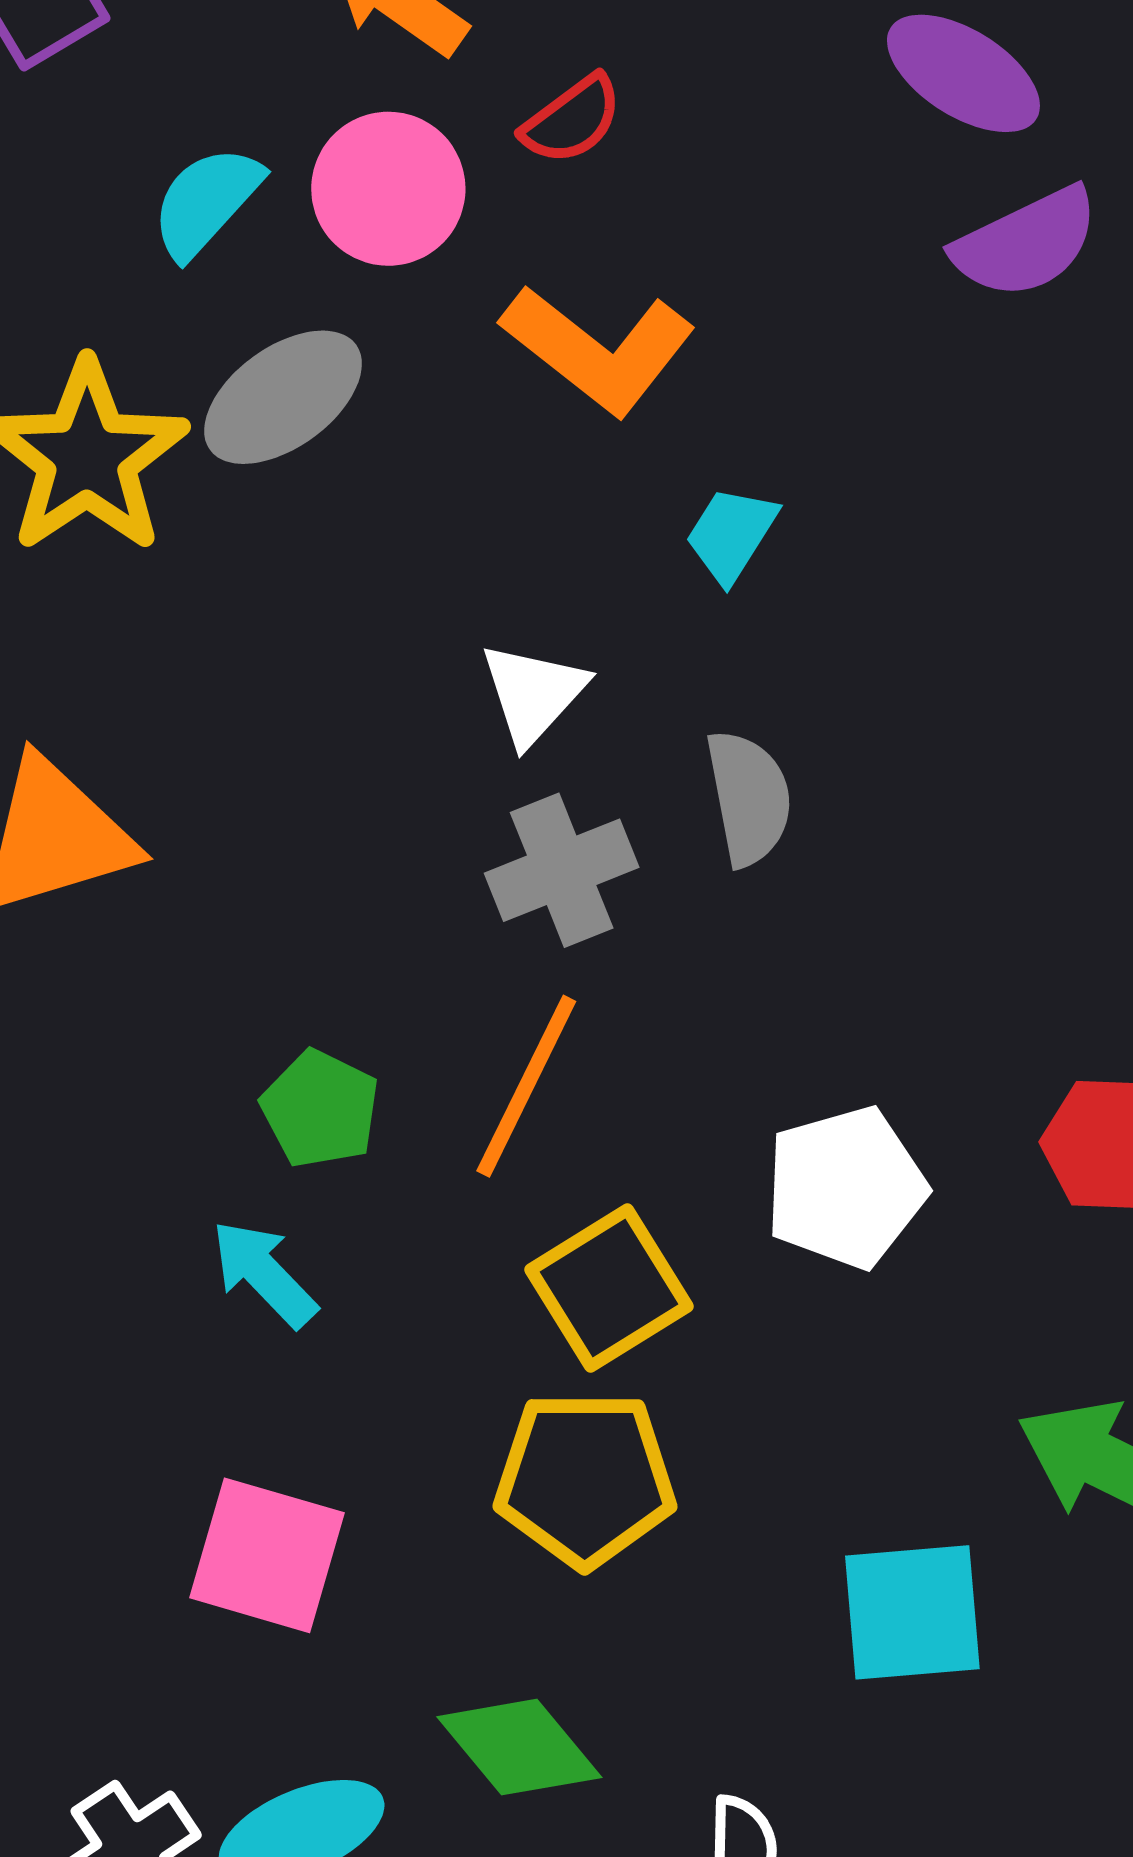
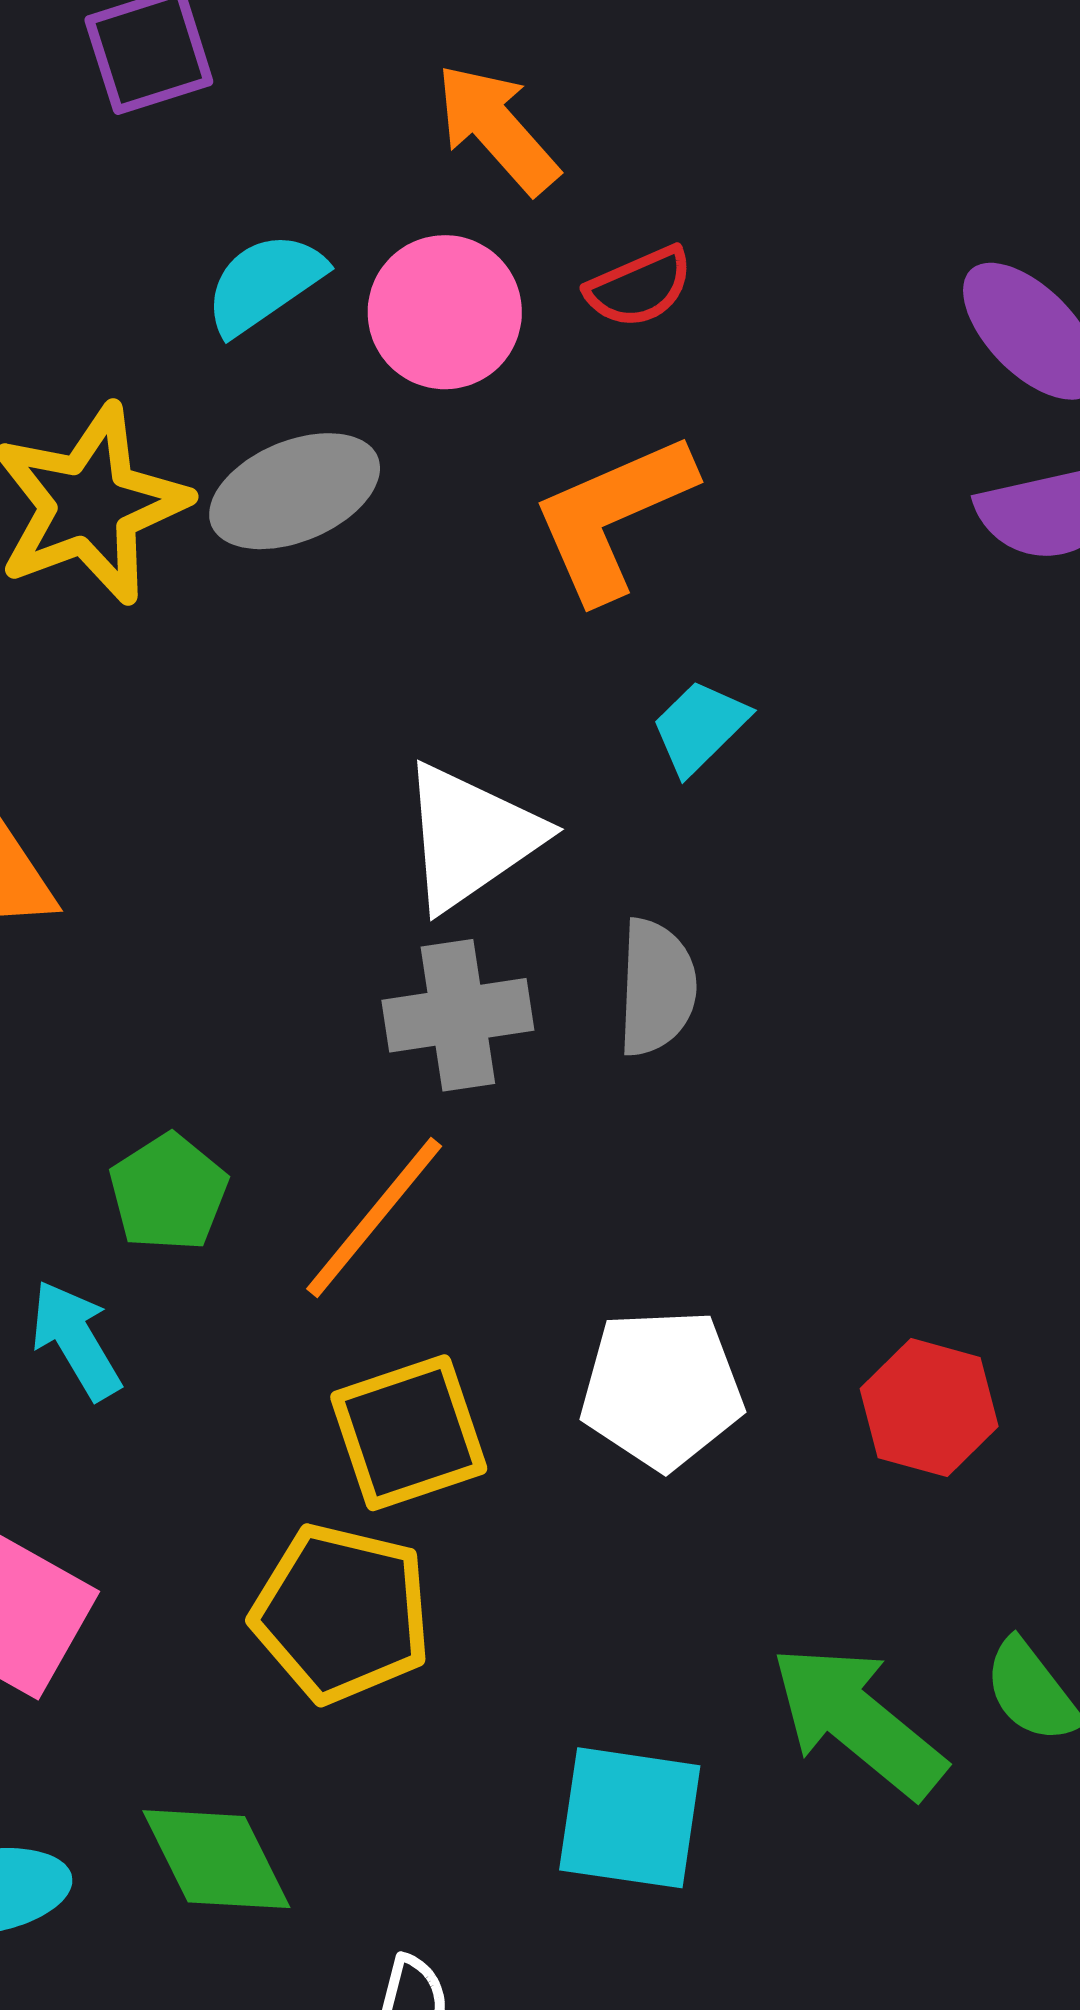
orange L-shape: (598, 349) -> (613, 517), turned 105
white triangle: (533, 693) -> (471, 837), size x1.4

